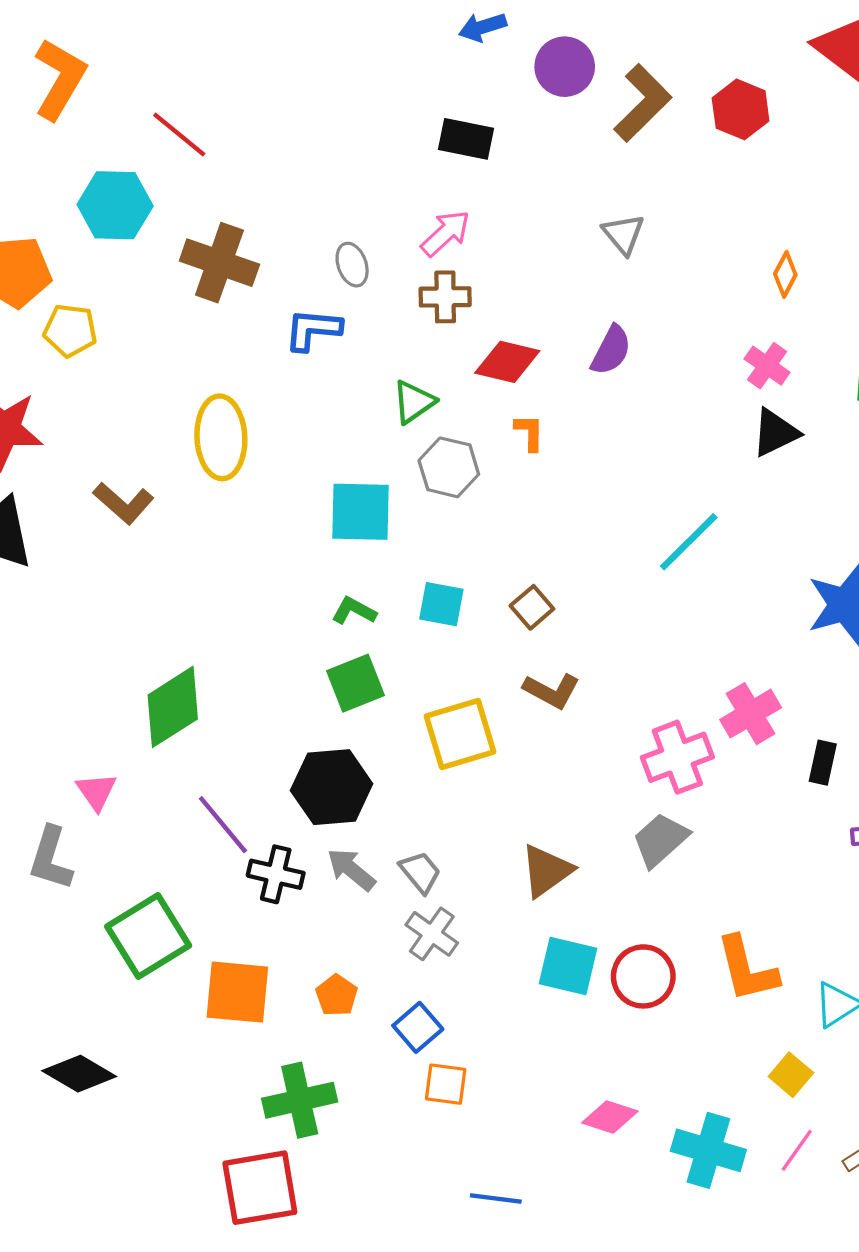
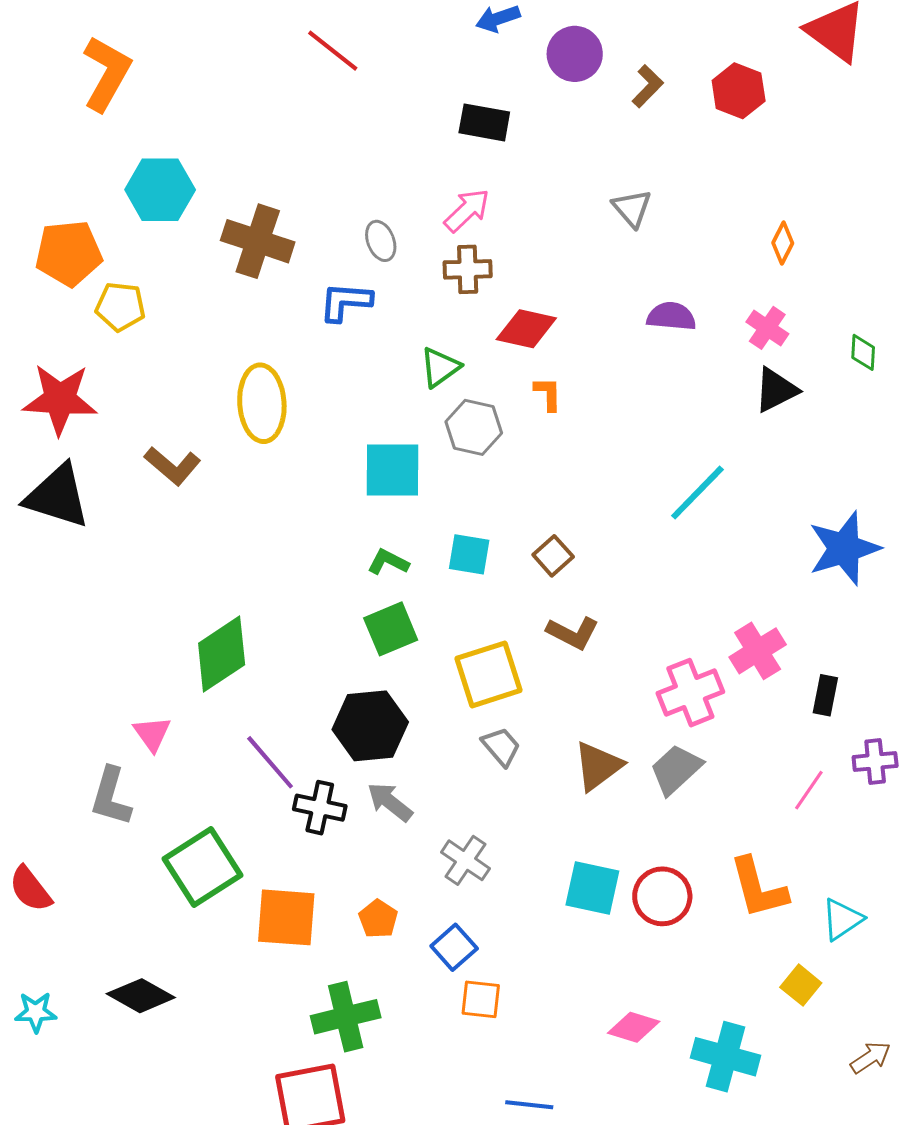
brown L-shape: (643, 103) -> (648, 86), size x0.6
red line: (179, 134) -> (333, 51), moved
purple semicircle: (611, 350) -> (671, 316), moved, turned -111
brown triangle: (546, 871) -> (598, 766), moved
gray trapezoid: (420, 872) -> (501, 747), moved
pink line: (797, 1150) -> (809, 790), moved

